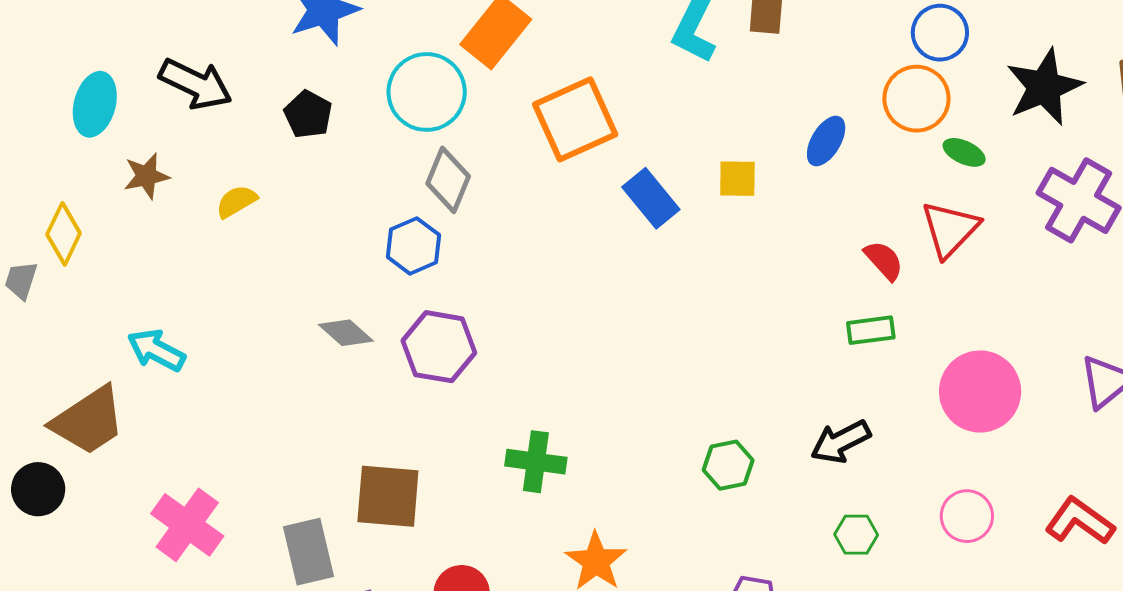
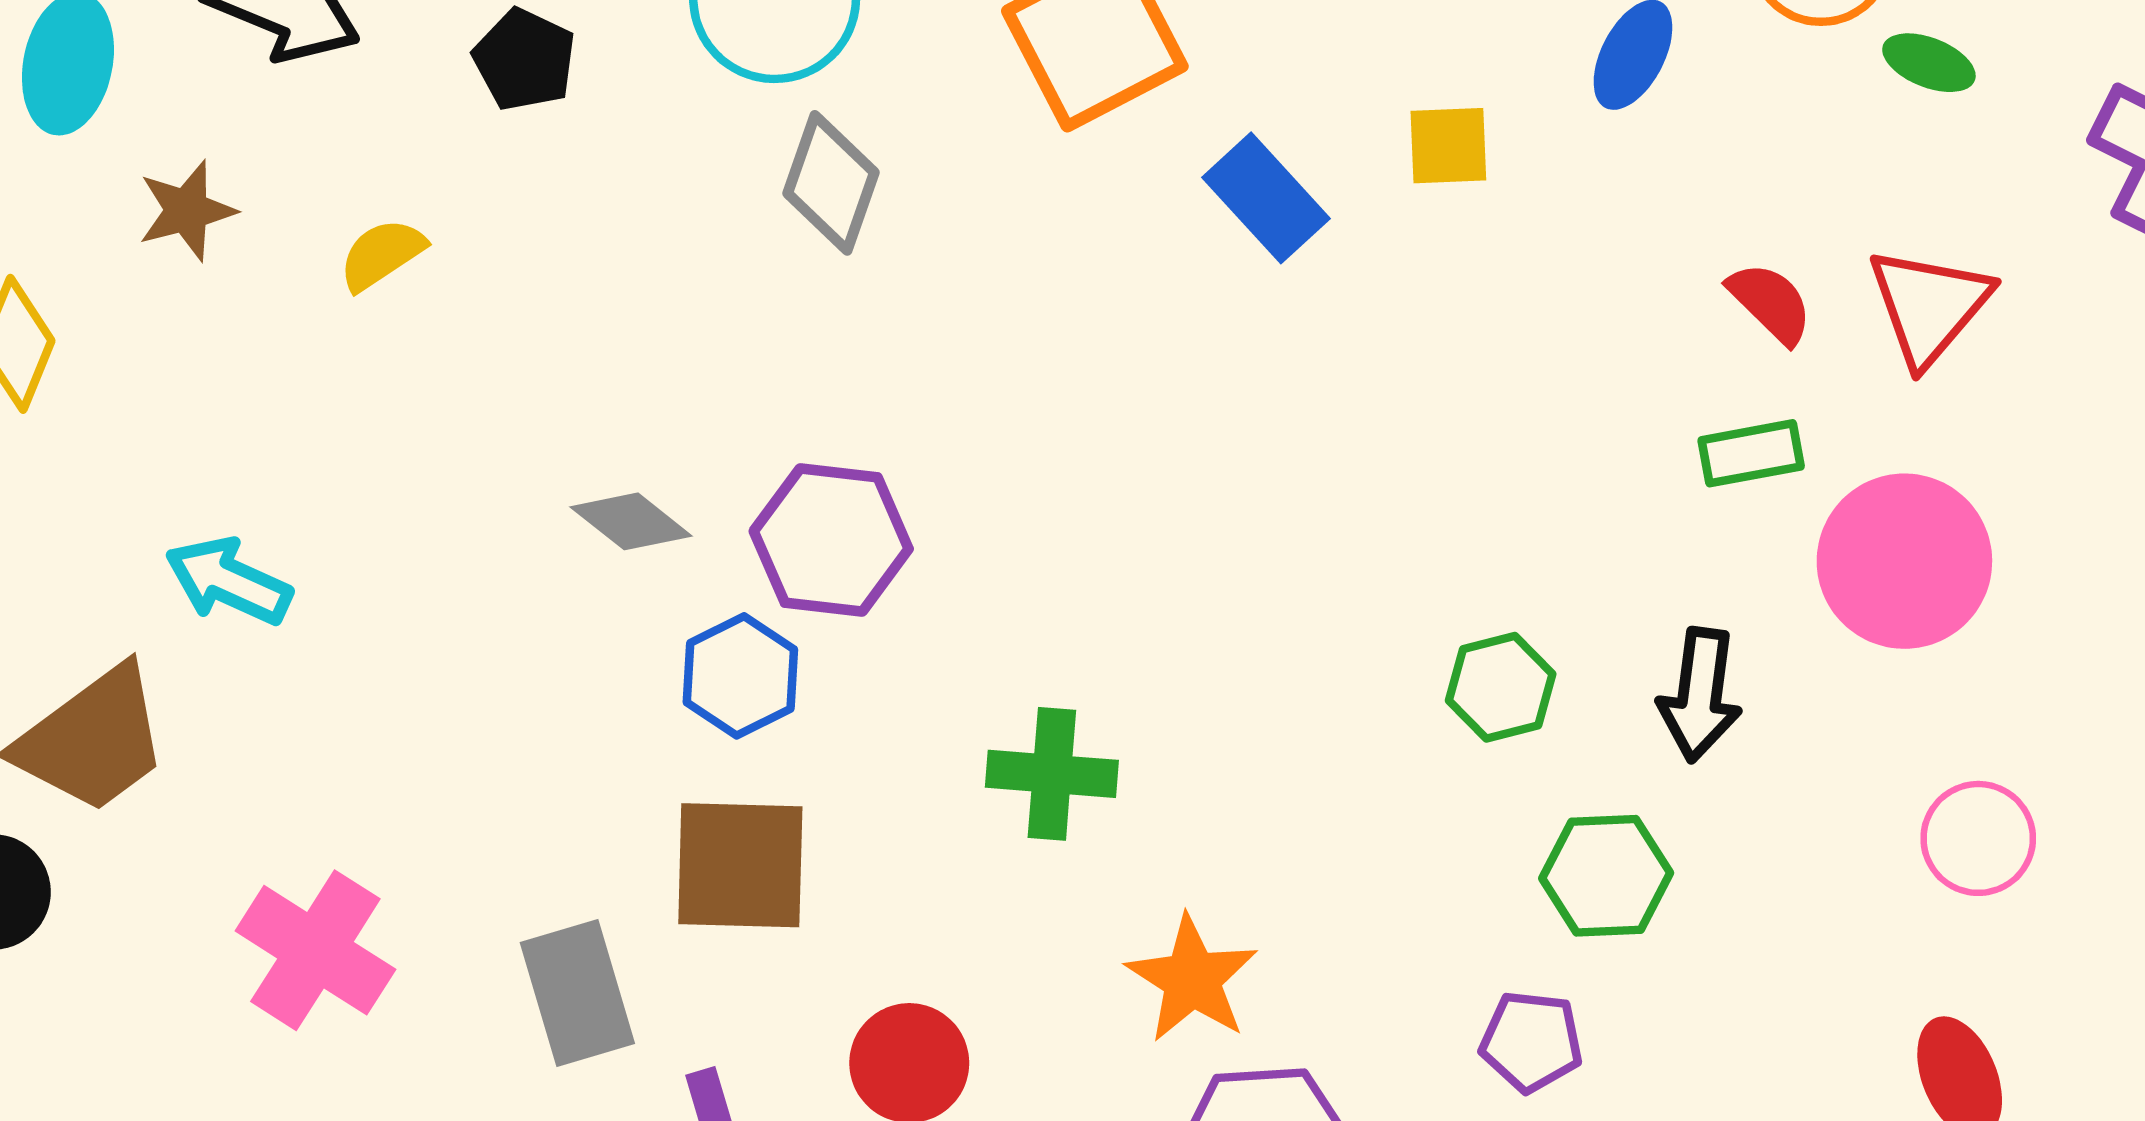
red triangle: (950, 229) -> (1929, 306), moved
blue hexagon: (413, 246) -> (740, 676), moved
pink circle: (980, 392) -> (1904, 561), moved
black arrow: (841, 442) -> (1700, 695), turned -52
green hexagon: (728, 465) -> (1501, 687), moved
green hexagon: (856, 535) -> (1606, 876), moved, size x1.4

